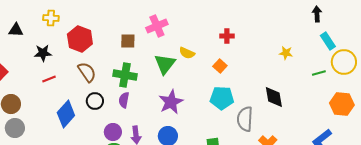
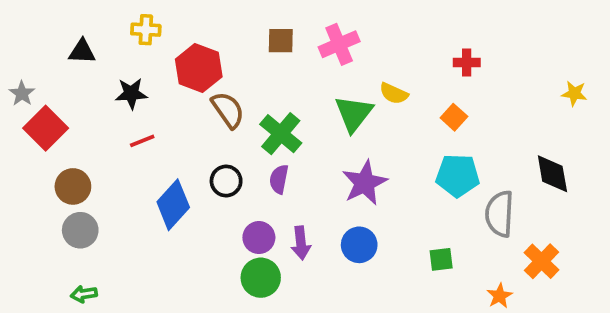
brown square: (128, 41) -> (281, 41), moved
brown semicircle: (87, 72) -> (228, 110), moved
green cross: (125, 75) -> (281, 134), turned 30

